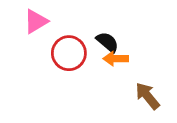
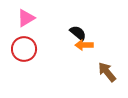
red circle: (69, 53) -> (24, 49), moved

